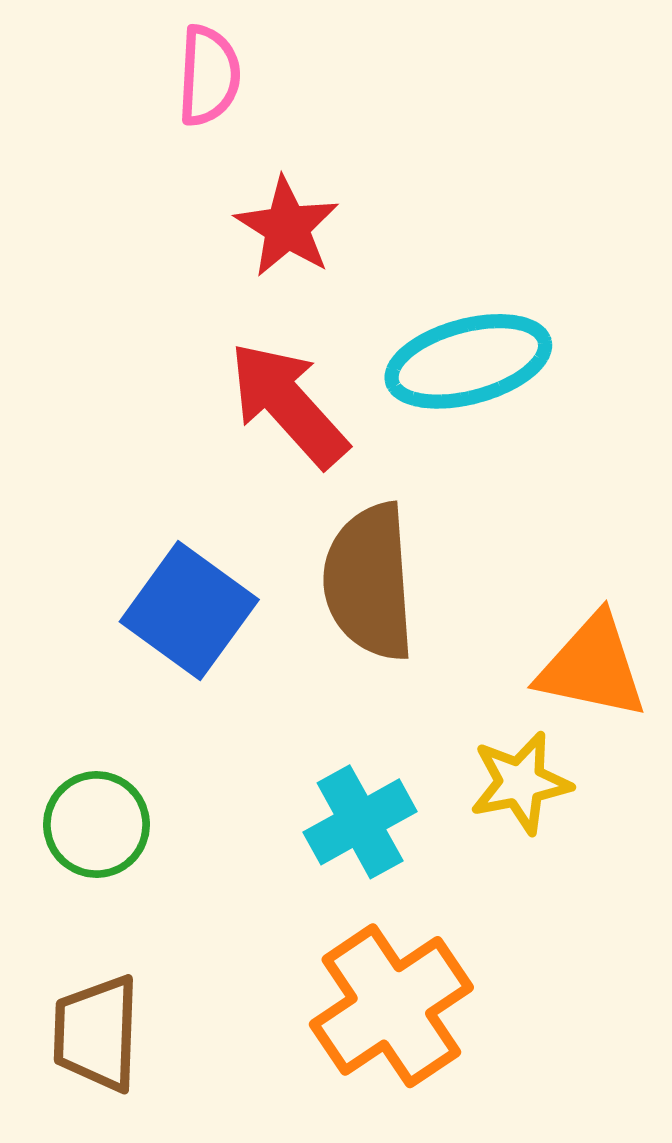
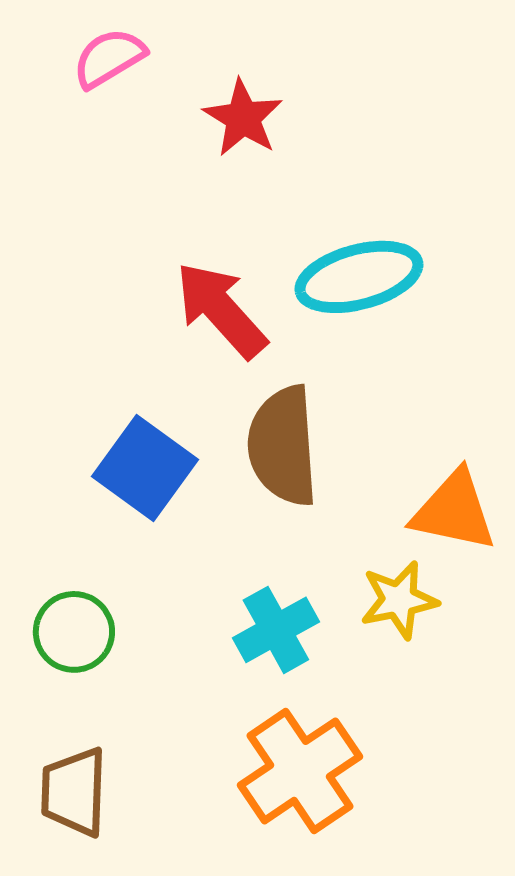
pink semicircle: (209, 76) -> (109, 58), moved, turned -124
red star: (287, 227) -> (243, 118), moved

